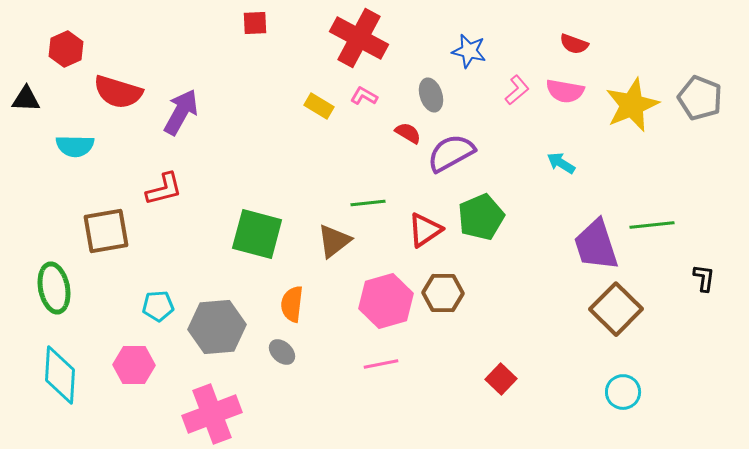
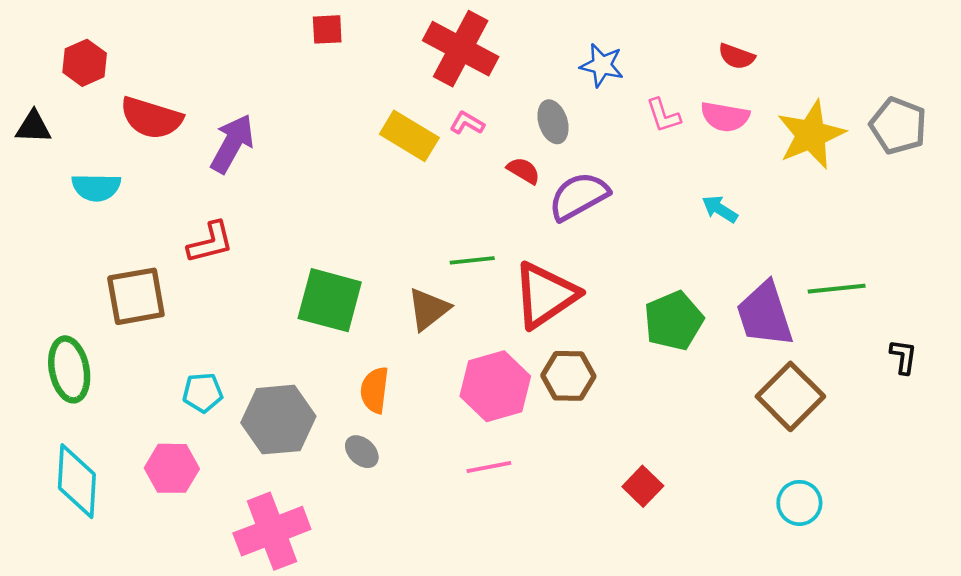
pink L-shape: (517, 90) -> (663, 115), turned 112
yellow rectangle: (319, 106) -> (409, 136), size x1.5
green pentagon: (481, 217) -> (674, 321), moved
red triangle: (425, 230) -> (545, 295), size x1.5

